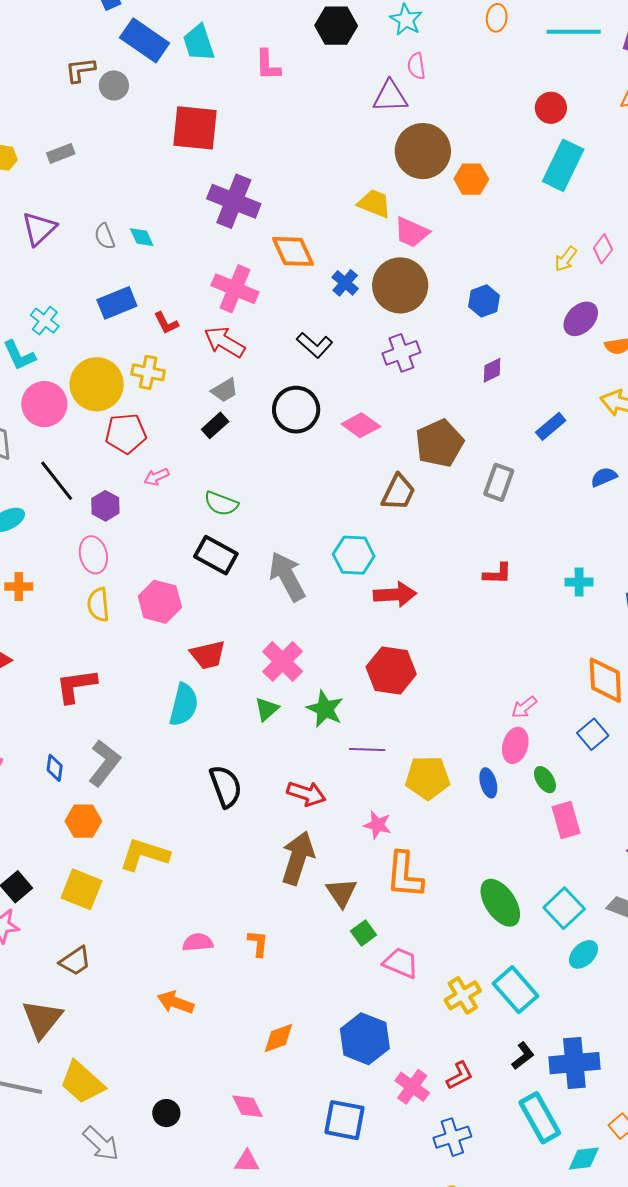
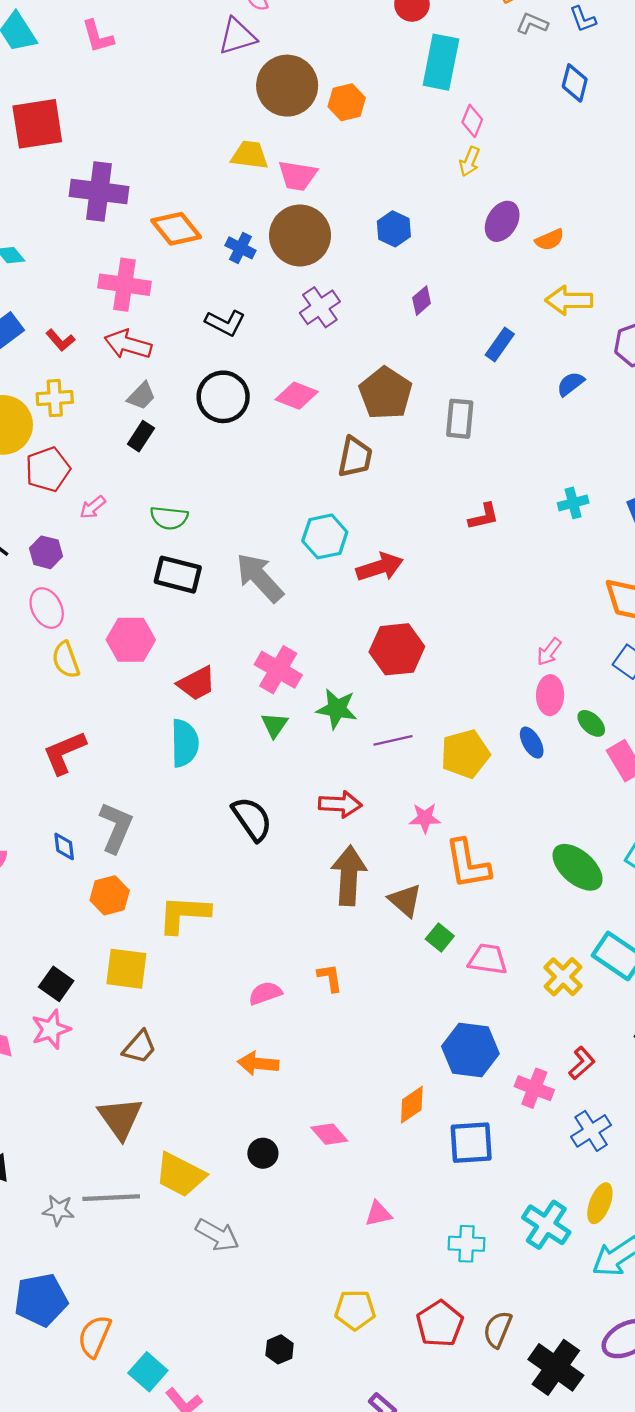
pink diamond: (603, 249) -> (472, 121), moved
orange diamond: (278, 1038) -> (412, 1105), moved
pink diamond: (247, 1106) -> (329, 1134), moved
black circle: (166, 1113) -> (263, 1153), moved

